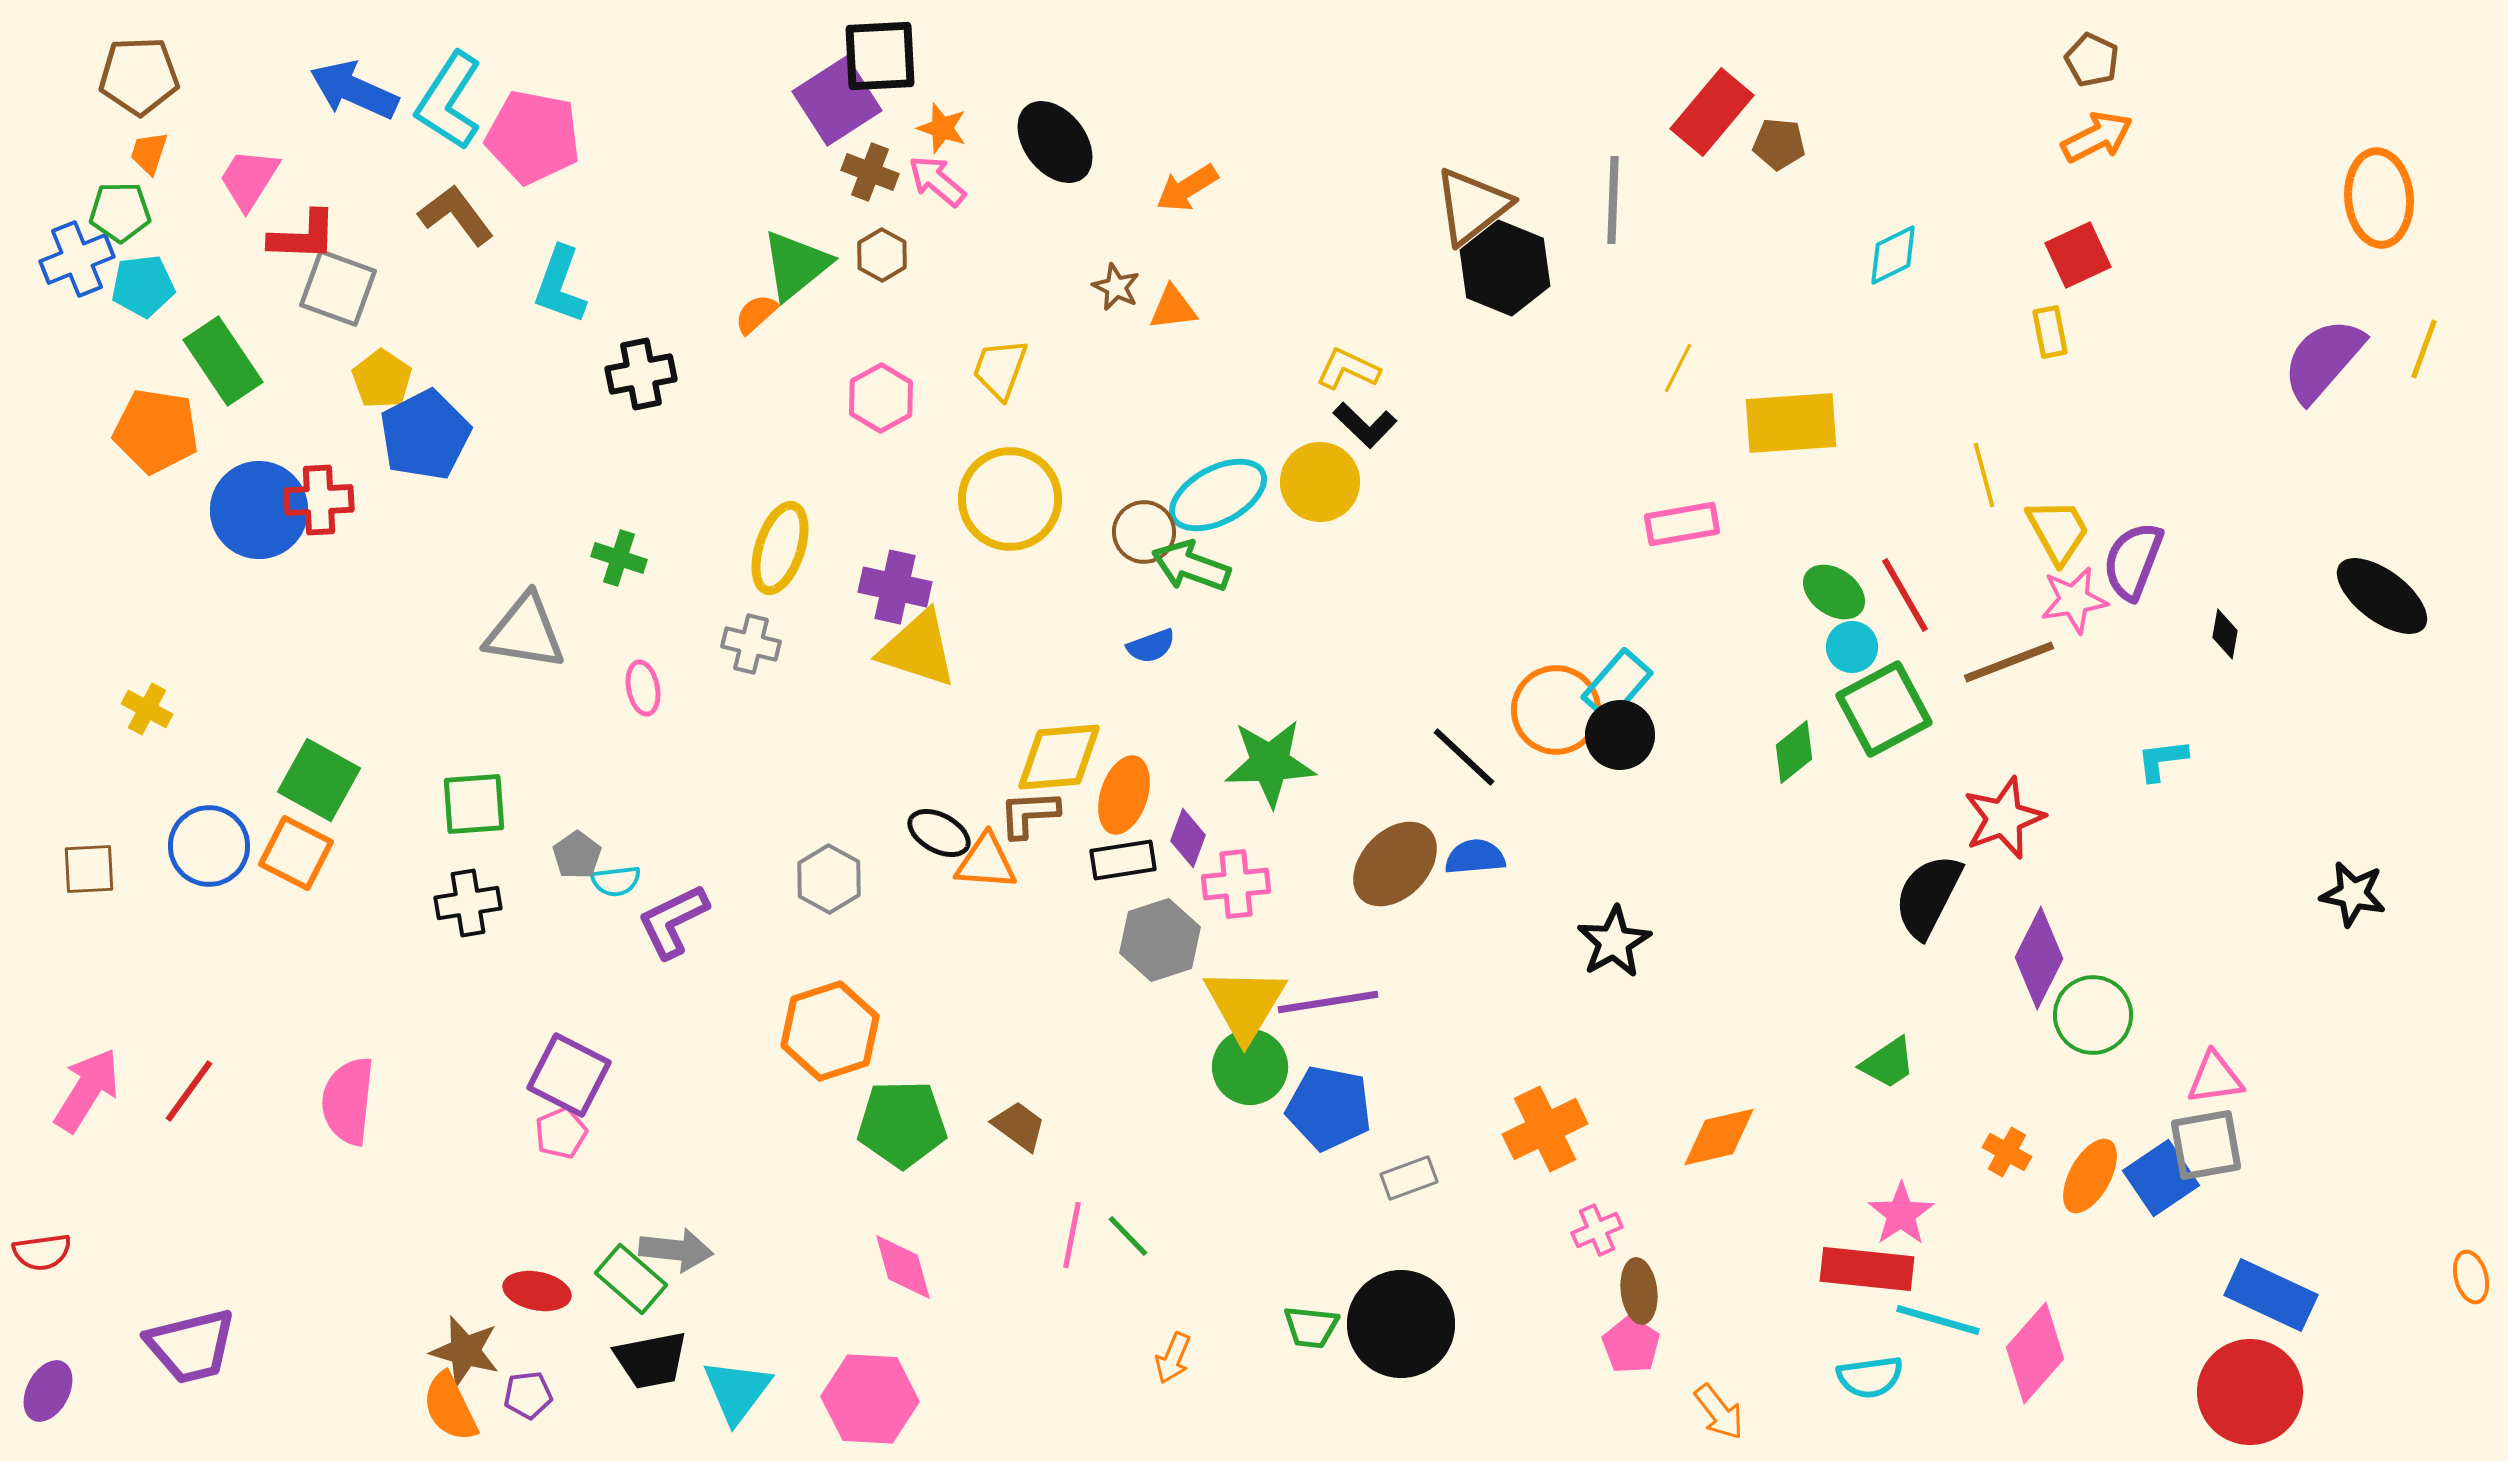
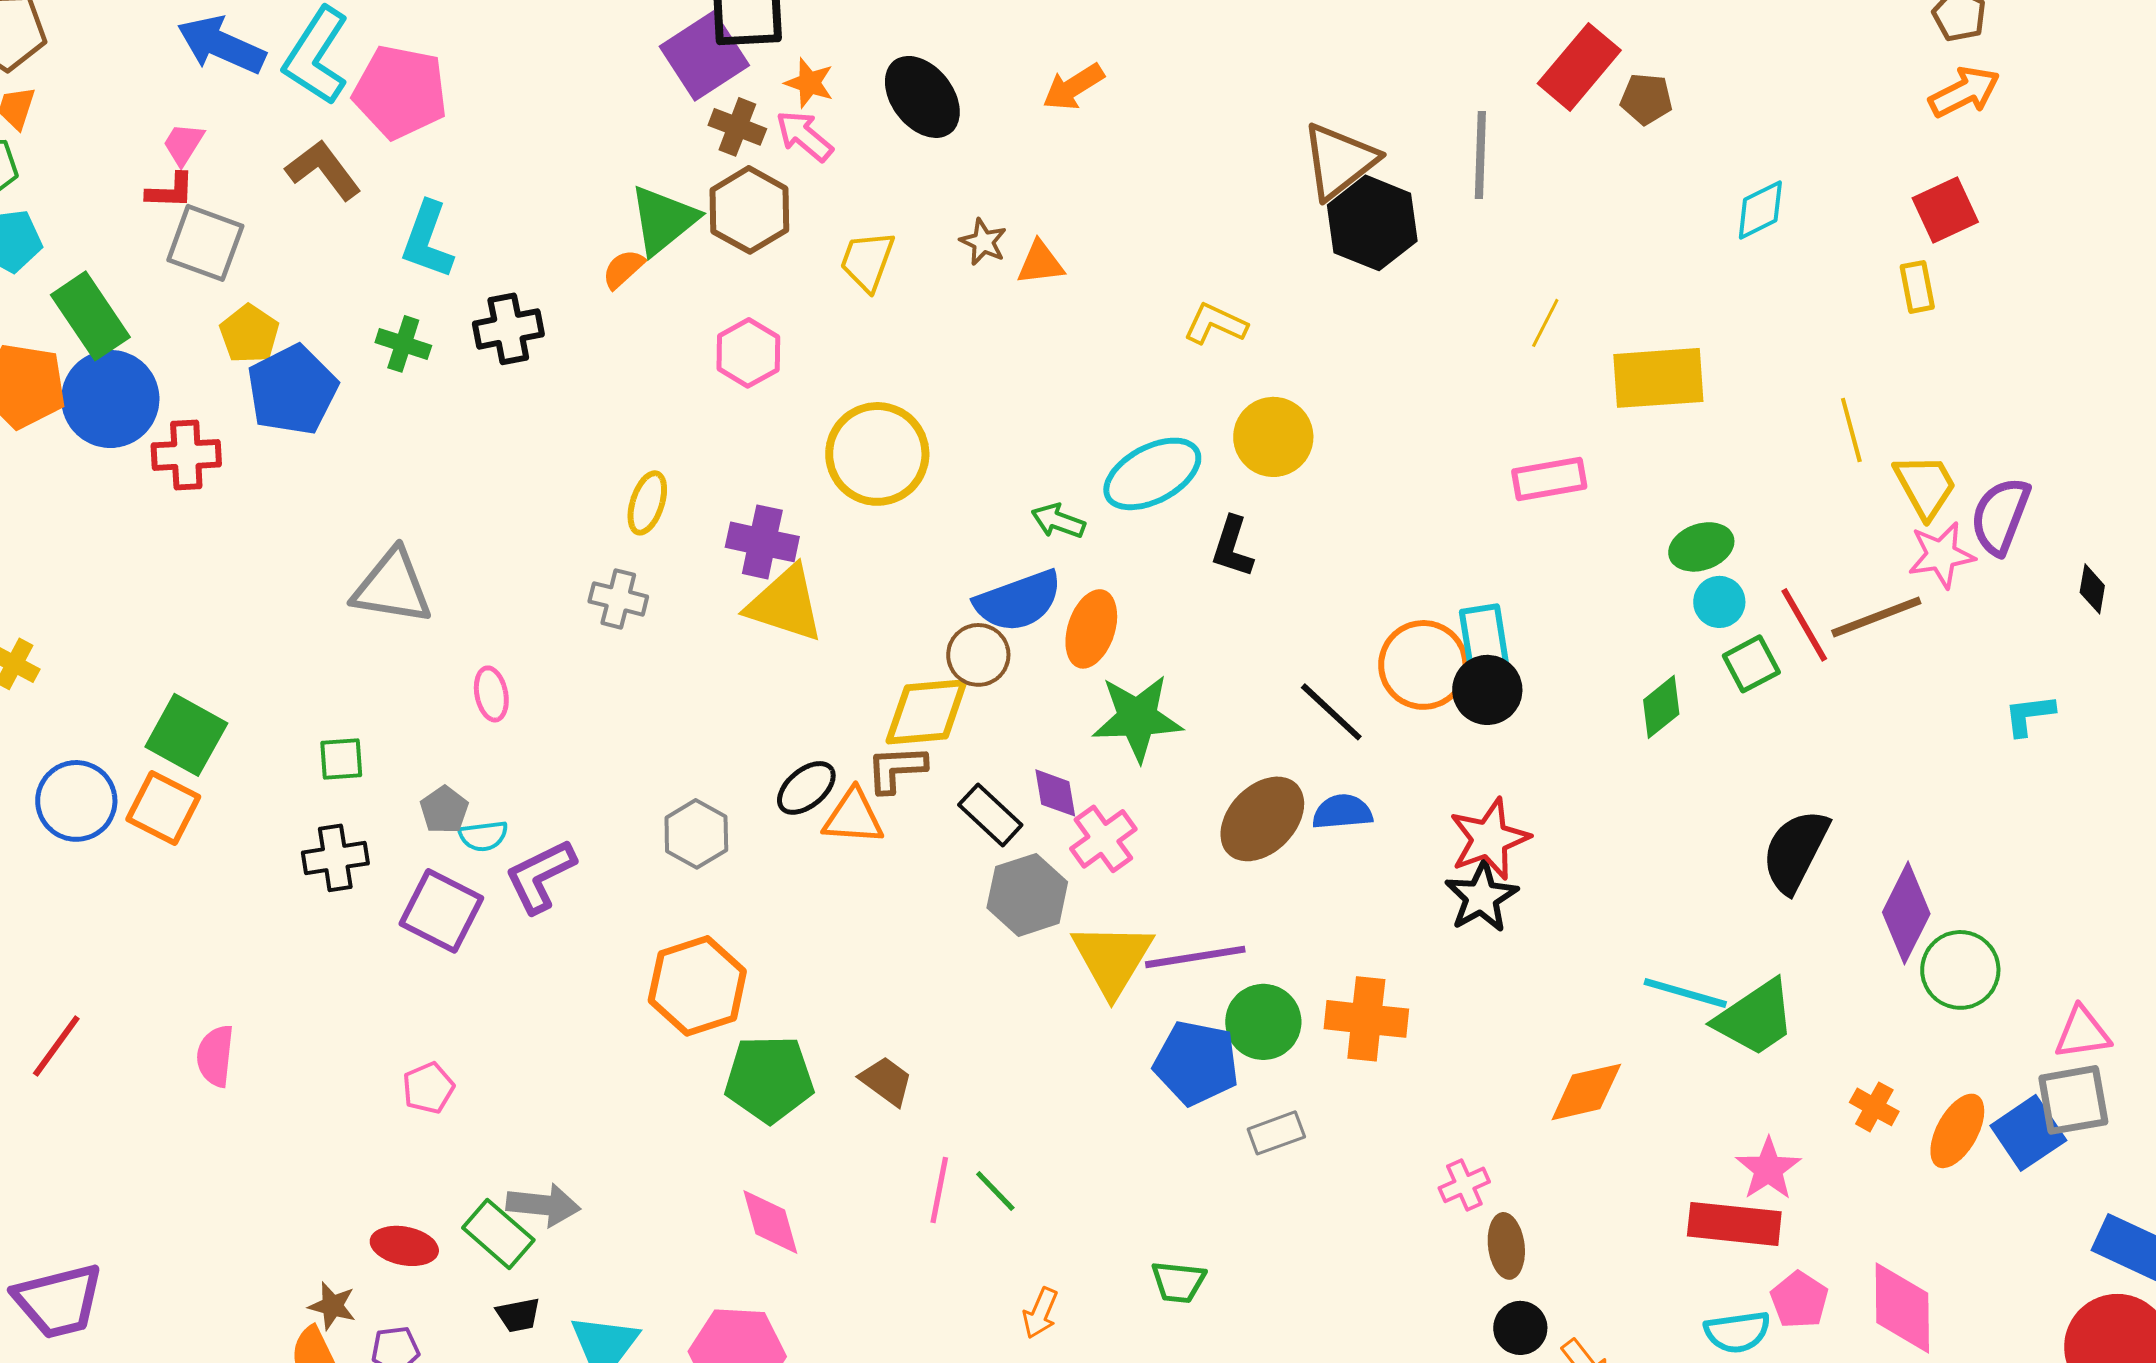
pink trapezoid: (249, 179) -> (183, 144), moved, size x0.7
orange arrow: (1187, 188) -> (1073, 87), moved
red L-shape: (303, 236) -> (170, 191), size x0.7
brown hexagon: (882, 255) -> (749, 210), size x1.6
yellow trapezoid: (1000, 369) -> (867, 261), moved
black L-shape: (1365, 425) -> (1232, 547), moved, turned 64
yellow circle: (1320, 482) -> (1273, 437), moved
cyan ellipse: (1218, 495) -> (1152, 474), moved
blue circle: (259, 510) -> (110, 399), moved
brown circle: (1144, 532) -> (978, 655), moved
yellow ellipse: (780, 548) -> (647, 503), size x0.7
green cross: (619, 558) -> (403, 344), moved
green arrow: (1191, 566) -> (1058, 521), size x0.7
green ellipse: (1834, 592) -> (1701, 547), turned -54
red line: (1905, 595) -> (1804, 625), moved
blue semicircle: (1151, 646) -> (1018, 601), size x1.8
cyan rectangle: (1617, 685) -> (1484, 640), turned -50
pink ellipse: (643, 688) -> (491, 694), moved
green square: (1884, 709) -> (1751, 664), size x0.6
orange ellipse: (1124, 795) -> (1091, 629), moved
green square: (474, 804) -> (341, 759), size x0.7
red star: (2004, 818) -> (1489, 839), moved
black ellipse: (939, 833) -> (806, 788), turned -68
purple diamond: (1188, 838) -> (1055, 793), turned -30
black rectangle: (1123, 860) -> (990, 815), turned 52
pink cross: (1236, 884) -> (1103, 839), turned -30
green trapezoid: (1888, 1063) -> (1755, 1018), size x1.5
green circle: (1250, 1067) -> (1263, 1022), moved
purple square: (569, 1075) -> (441, 911), moved
pink semicircle: (348, 1101) -> (215, 1056), size x0.7
orange cross: (1545, 1129) -> (1366, 1019), moved, turned 32
cyan line: (1938, 1320) -> (1685, 993), moved
black circle: (1401, 1324) -> (1520, 1328), moved, size x0.5
pink pentagon: (1631, 1345) -> (1799, 1300), moved
brown star: (465, 1351) -> (332, 1306), size x0.7
pink diamond: (2035, 1353) -> (1902, 1308), turned -42
black trapezoid: (651, 1360) -> (518, 1315), size x0.6

